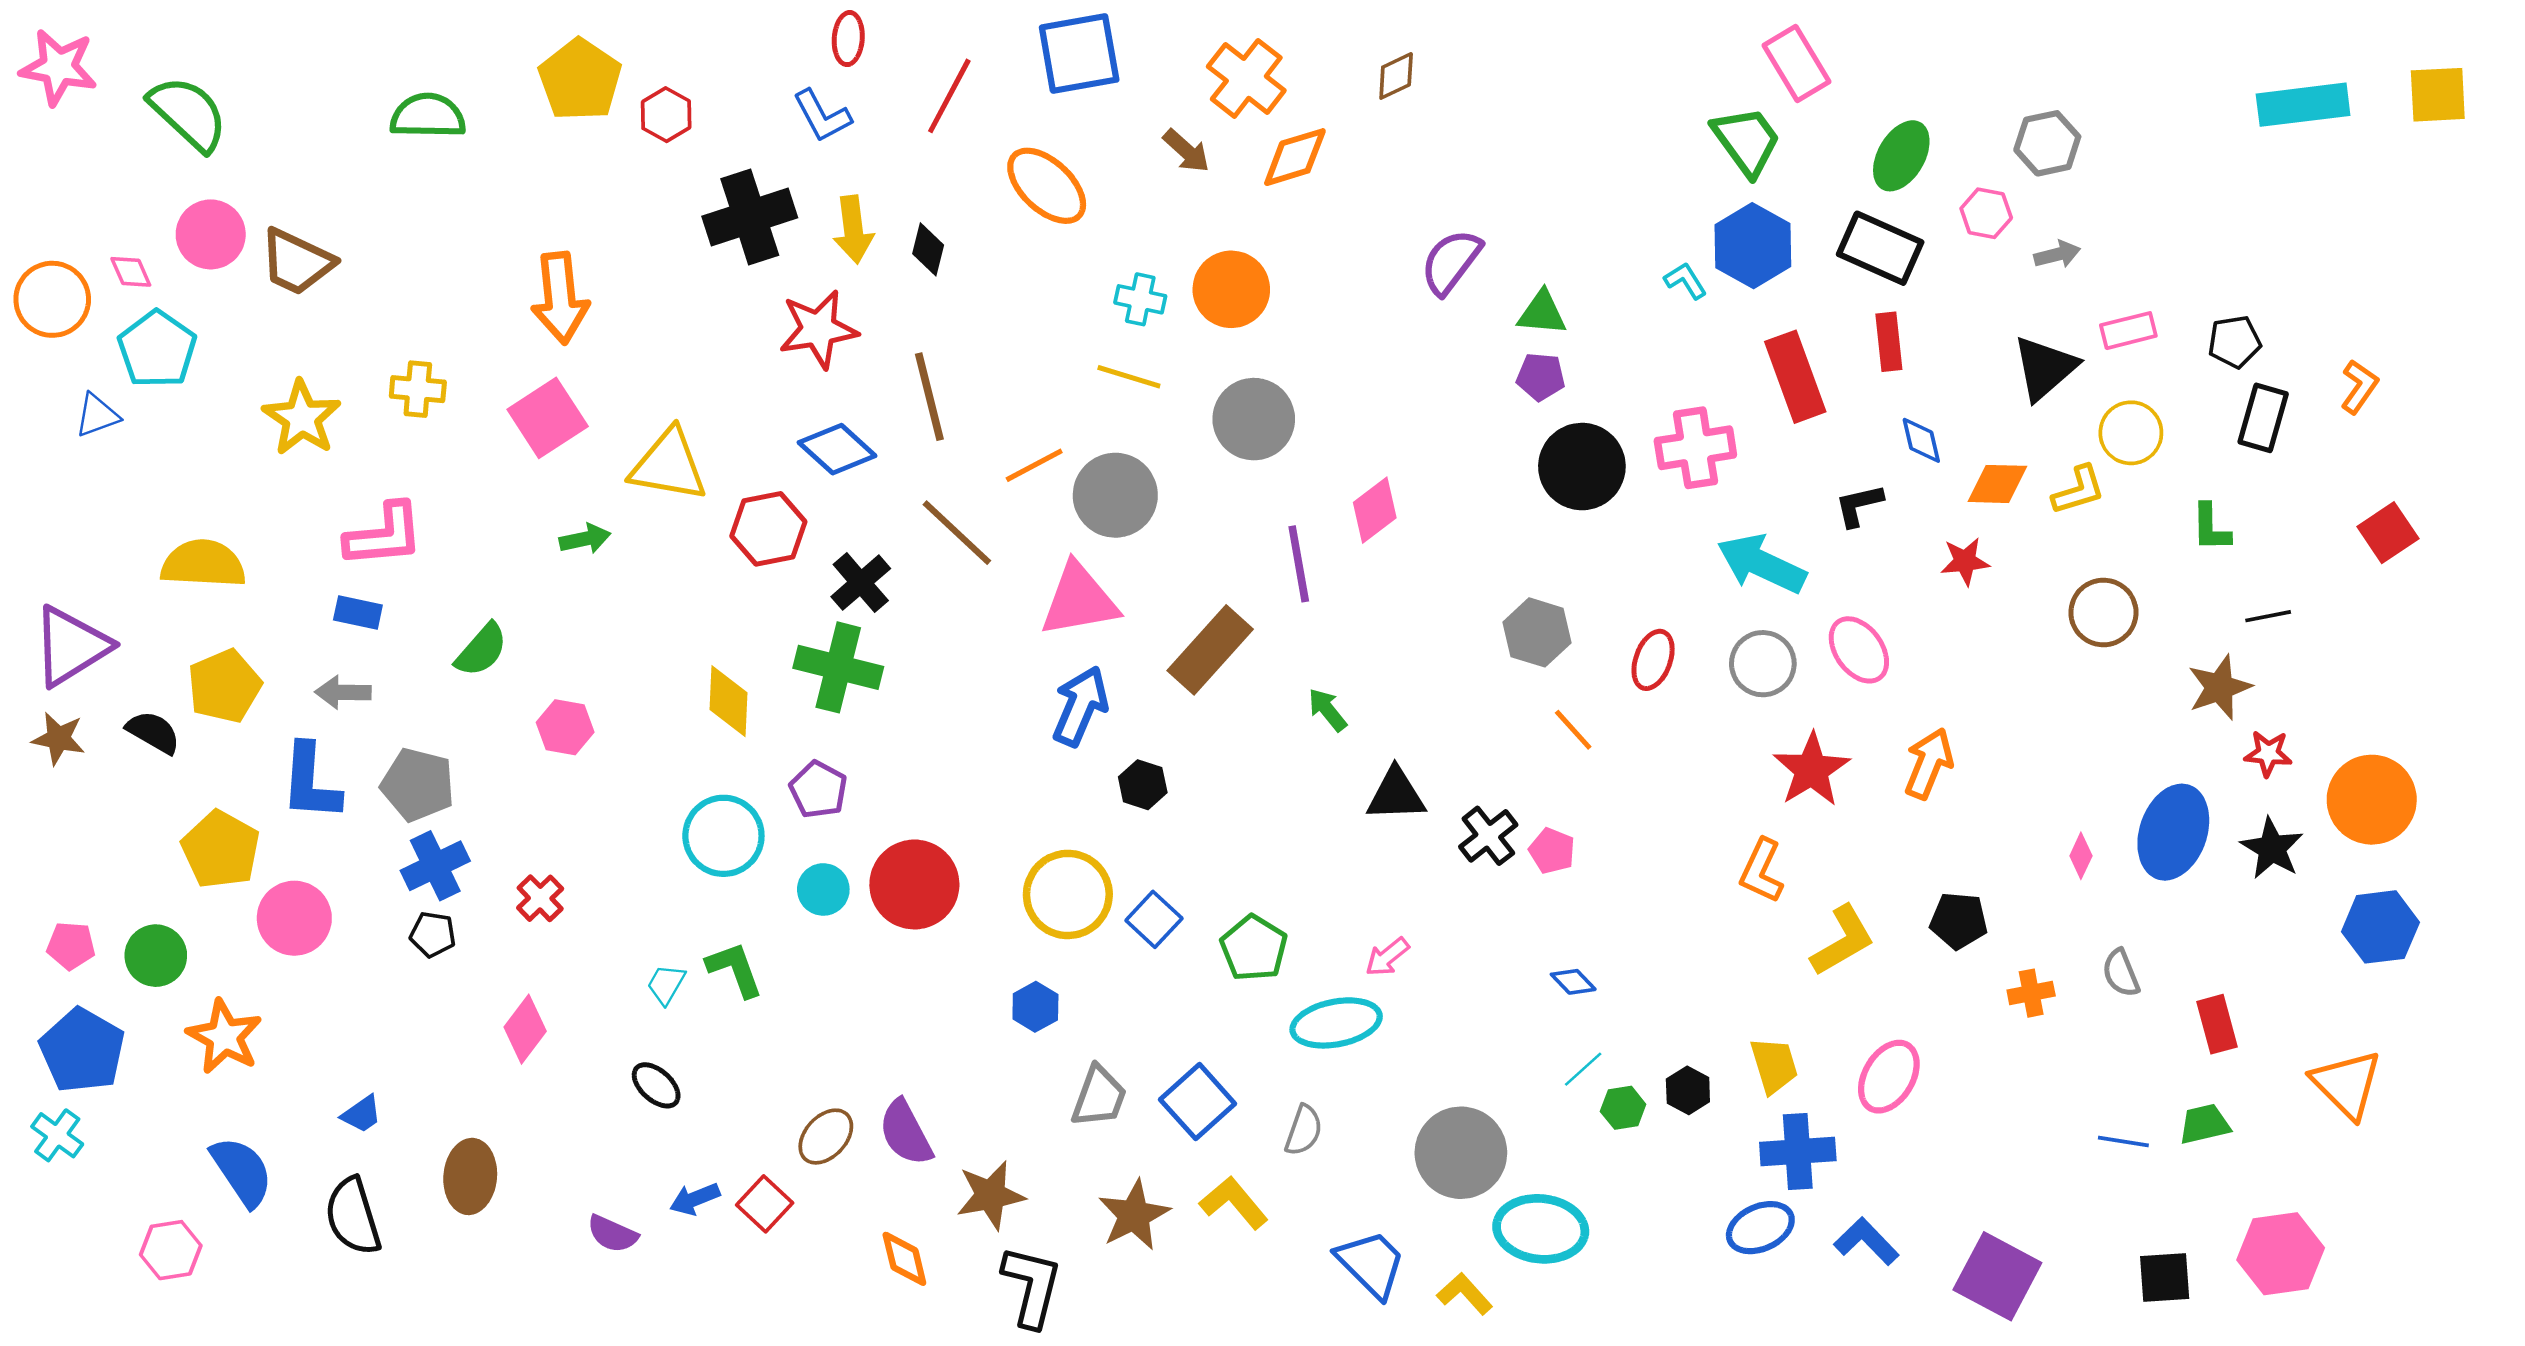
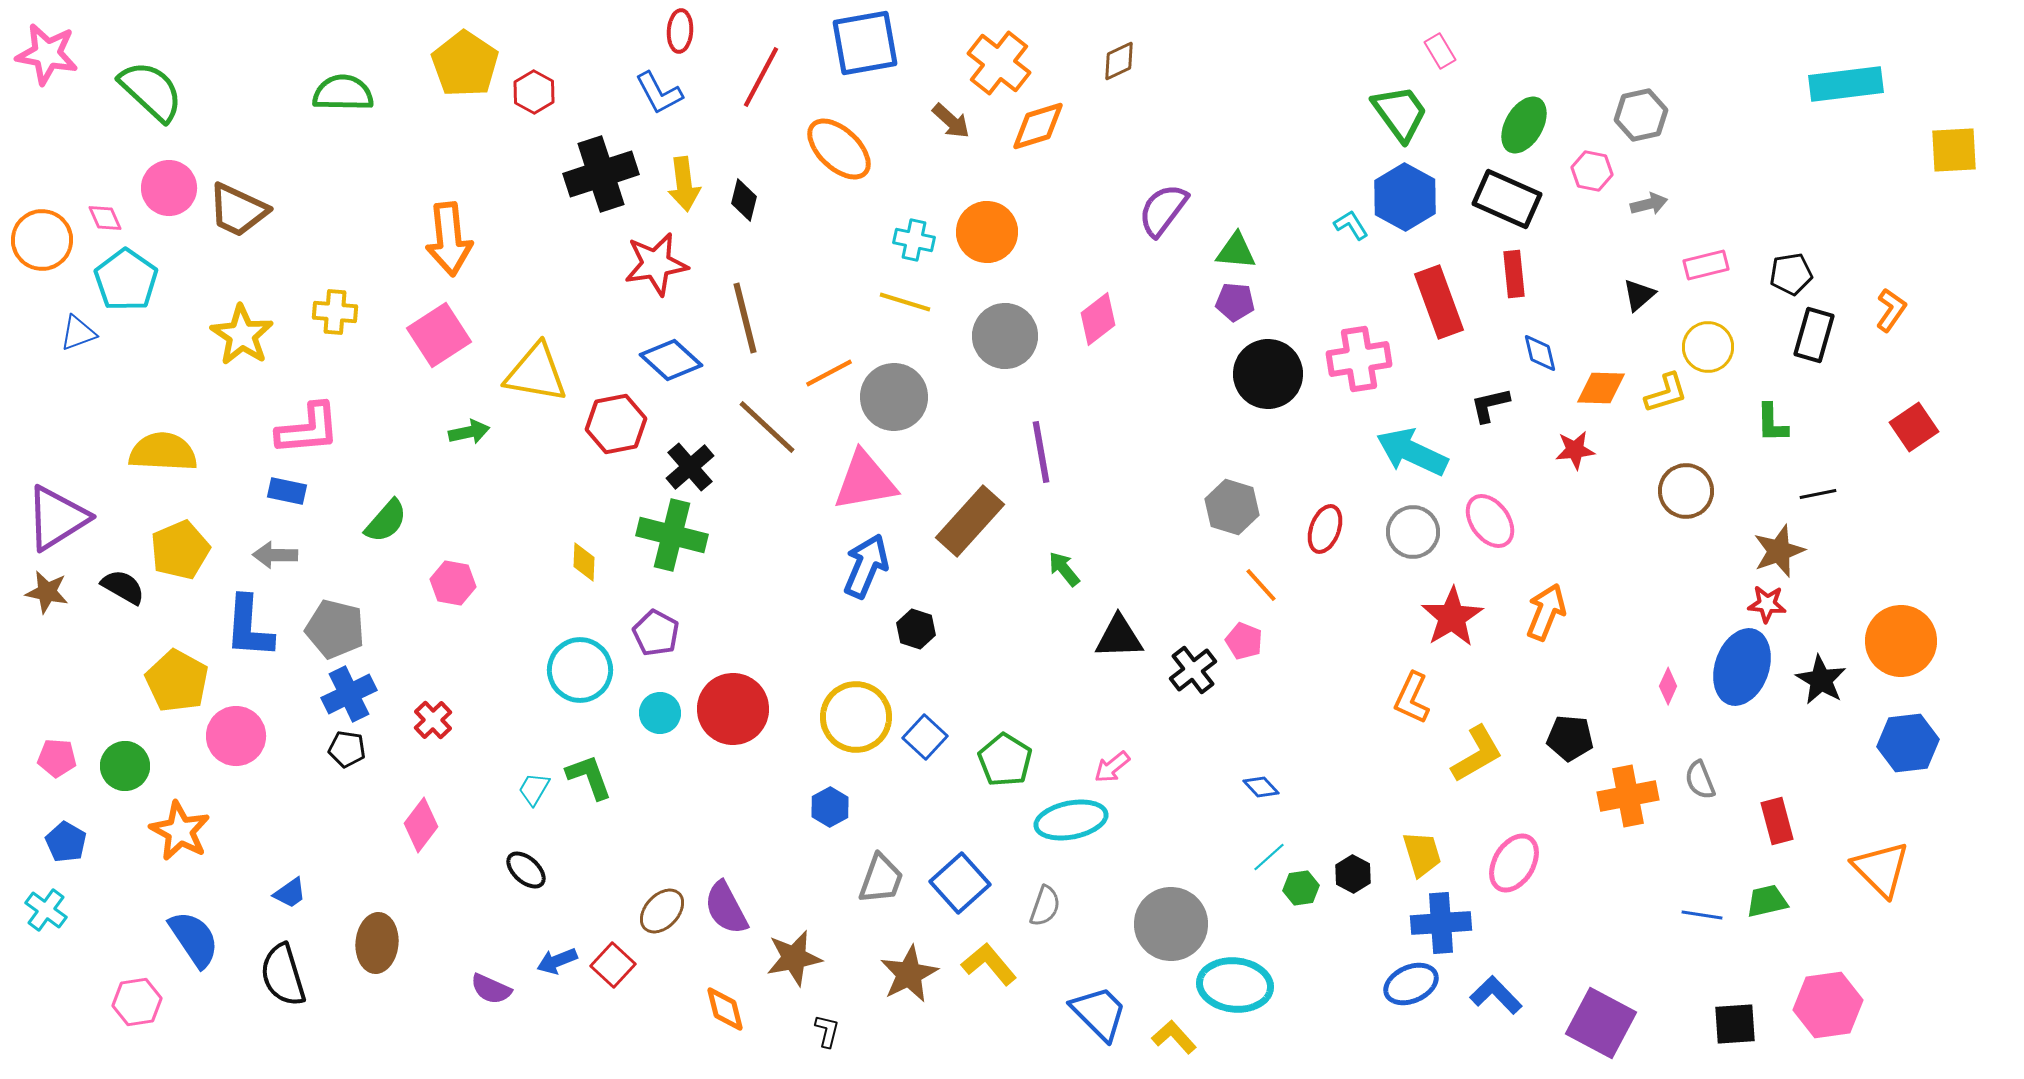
pink rectangle: (1797, 63) -> (1440, 51), size x0.6
yellow square: (2438, 95) -> (1954, 150), moved
black triangle: (2045, 368) -> (1639, 295), size x0.6
pink diamond: (1375, 510) -> (1098, 319), moved
yellow diamond: (728, 701) -> (584, 562), size x0.7
red star: (2268, 753) -> (1767, 604), moved
pink pentagon: (1552, 851) -> (1244, 641), moved
orange cross: (2031, 993) -> (1628, 796), size x1.6
blue pentagon: (82, 1050) -> (66, 842), size x0.6
black L-shape: (1032, 1286) -> (827, 1031), size x0.5

